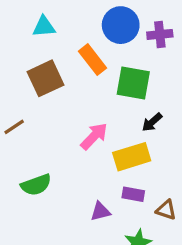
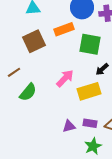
orange rectangle: (92, 60) -> (64, 29), turned -72
green semicircle: (36, 185) -> (28, 92), moved, turned -30
purple rectangle: (133, 194) -> (90, 123), moved

